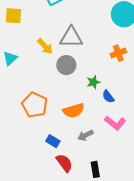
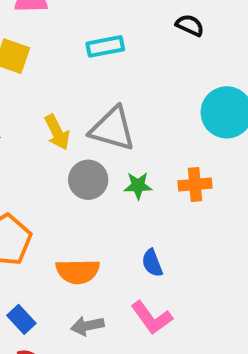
green star: (93, 82) -> (138, 186), moved

